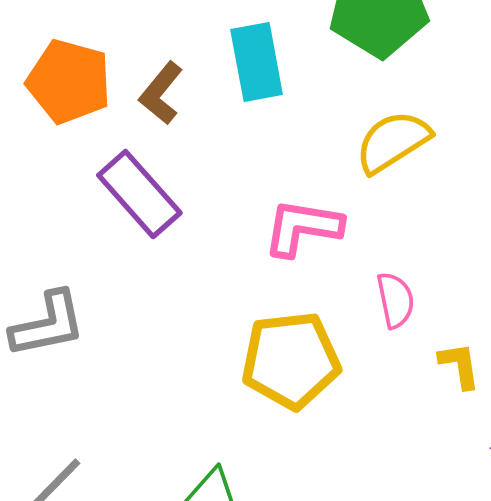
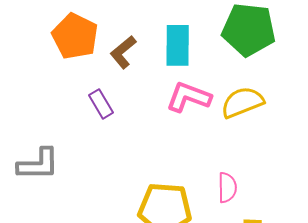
purple rectangle: (139, 194) -> (101, 104), size x0.6
pink L-shape: (303, 228) -> (189, 97), moved

